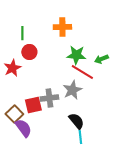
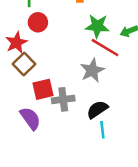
gray cross: (49, 98) -> (63, 99), moved
brown square: (14, 114) -> (24, 64), moved
black semicircle: (76, 121) -> (97, 110), turned -84

